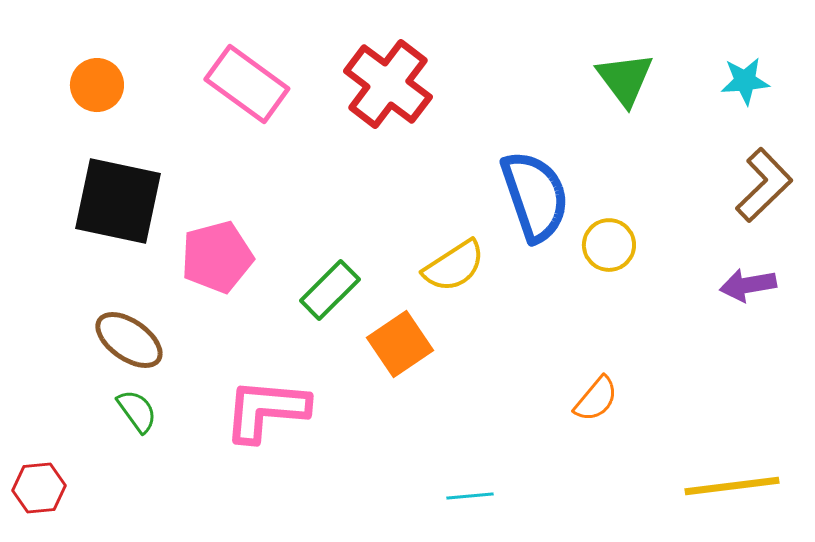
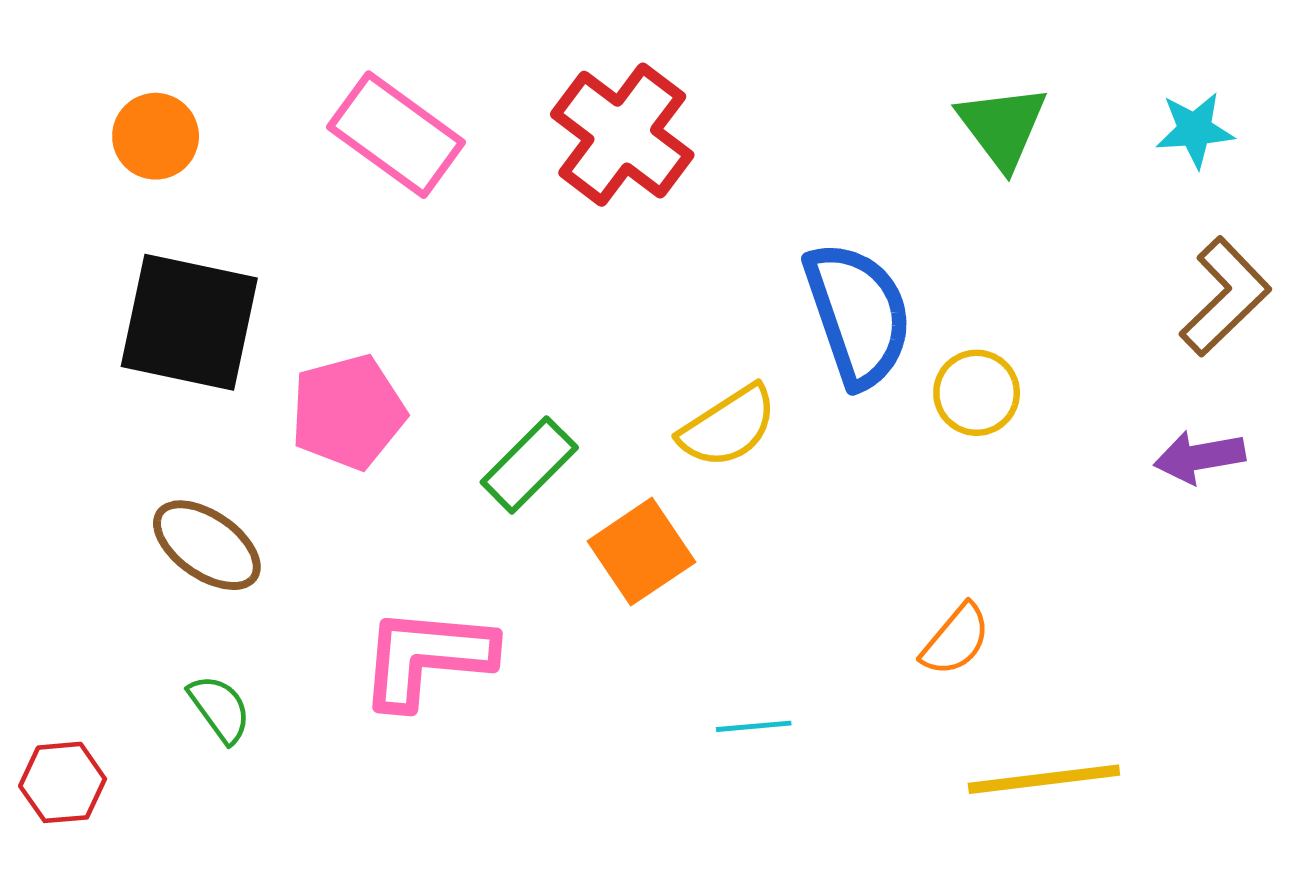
green semicircle: (137, 411) -> (220, 709), moved
yellow line: (732, 486) -> (1044, 779), moved
cyan line: (470, 496) -> (754, 726), moved

